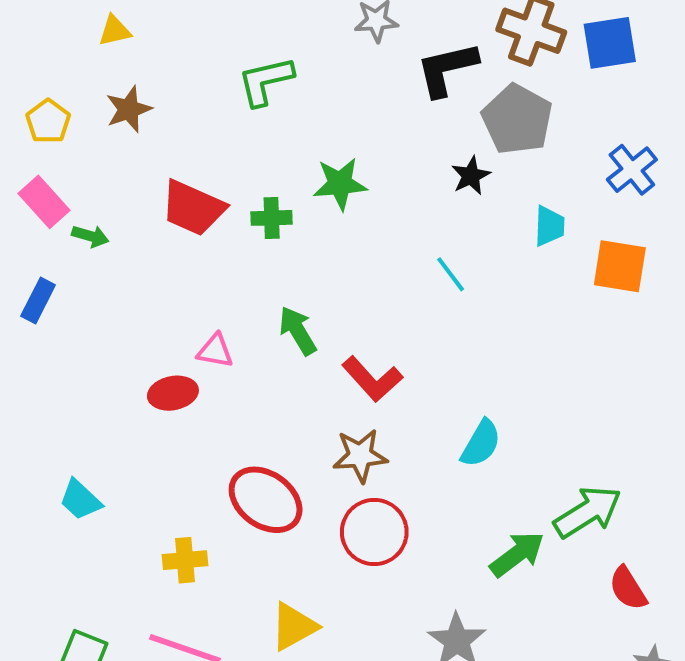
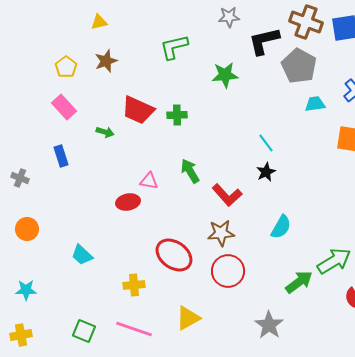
black star: (471, 176) -> (266, 172), moved
green star: (340, 184) -> (225, 75), moved
cyan trapezoid: (549, 226) -> (315, 104), moved, turned -100
green arrow: (90, 236) -> (105, 132), moved
blue rectangle: (38, 301) -> (61, 156), turned -45

